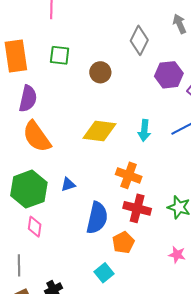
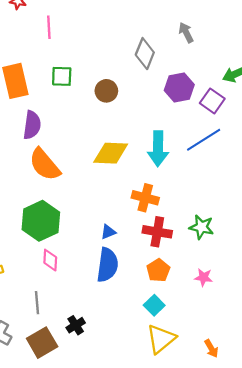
cyan arrow: (144, 130) -> (158, 149), size x1.5
blue triangle: (68, 185) -> (108, 232), moved
blue semicircle: (97, 218) -> (107, 265), moved
orange pentagon: (123, 243) -> (158, 270), moved
cyan square: (104, 273) -> (154, 305), moved

